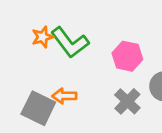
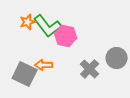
pink hexagon: (127, 56) -> (66, 36), moved

